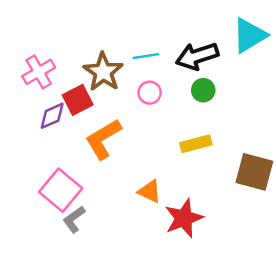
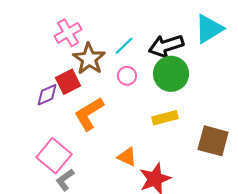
cyan line: (146, 56) -> (124, 46), turned -35
pink cross: (39, 72) -> (68, 33), moved
green circle: (203, 90) -> (171, 74), size x1.8

